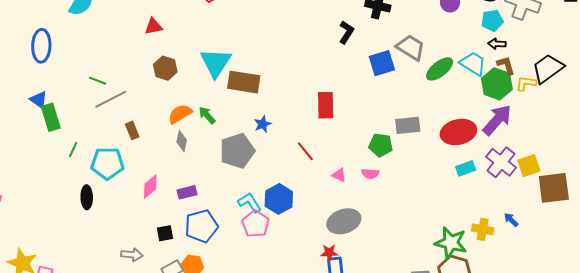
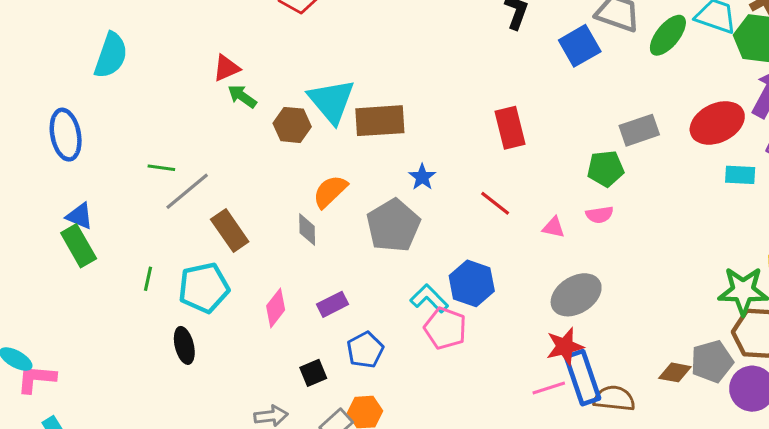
brown hexagon: (165, 68) -> (292, 125), moved
orange semicircle: (180, 114) -> (330, 191), moved
green arrow: (207, 115) -> (242, 96), moved
green rectangle: (51, 117) -> (79, 246), moved
brown rectangle: (132, 130) -> (230, 230), size x1.5
cyan rectangle: (466, 168) -> (740, 175), turned 36
blue pentagon: (201, 226) -> (365, 350), size x0.7
red star: (329, 253) -> (565, 346), size x1.4

